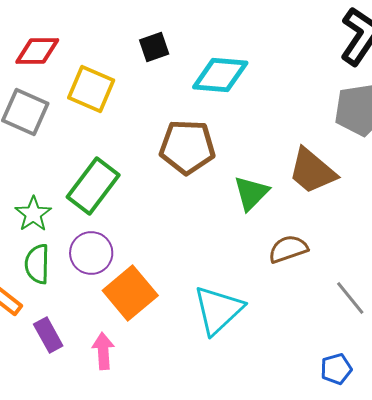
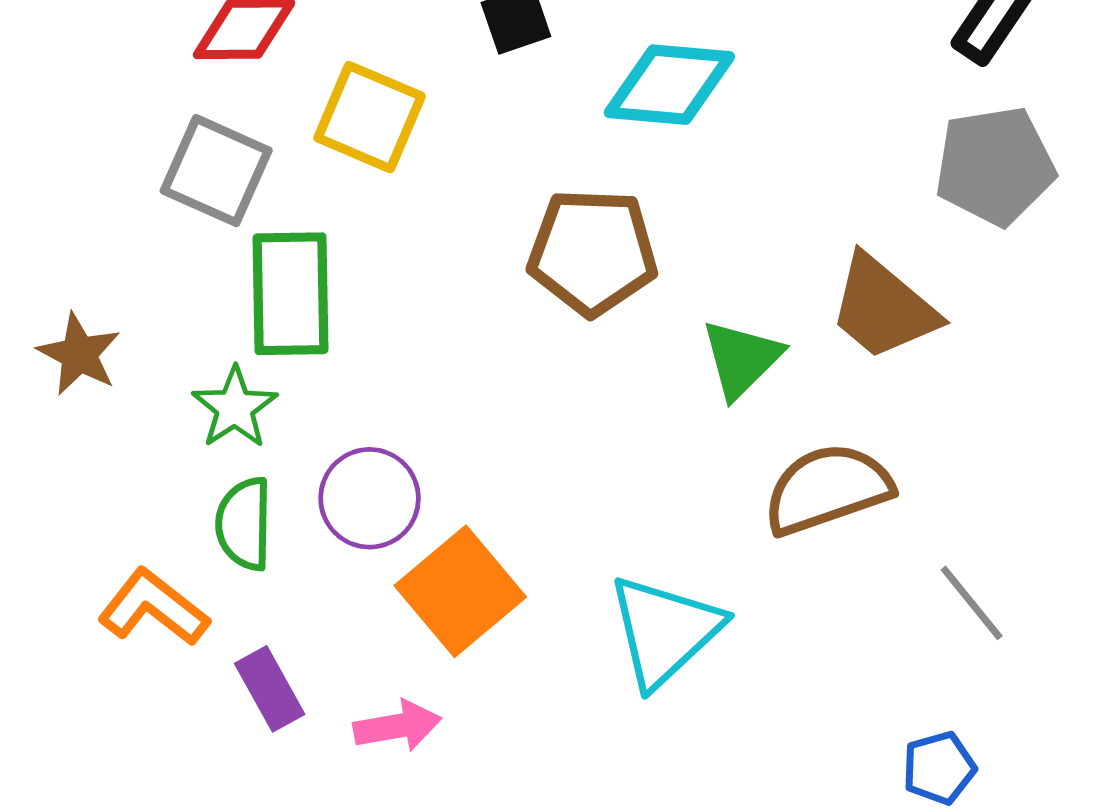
green rectangle: (93, 186) -> (291, 294), moved, turned -38
brown semicircle: (288, 249) -> (827, 489), size x1.4
pink arrow: (103, 351) -> (397, 726), turned 84

